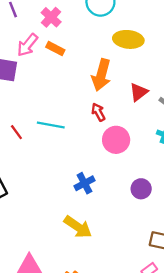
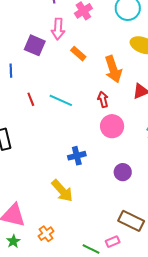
pink arrow: (27, 45) -> (58, 29), turned -50
orange rectangle: (55, 48) -> (78, 54), moved
orange arrow: (101, 75) -> (113, 69), turned -48

